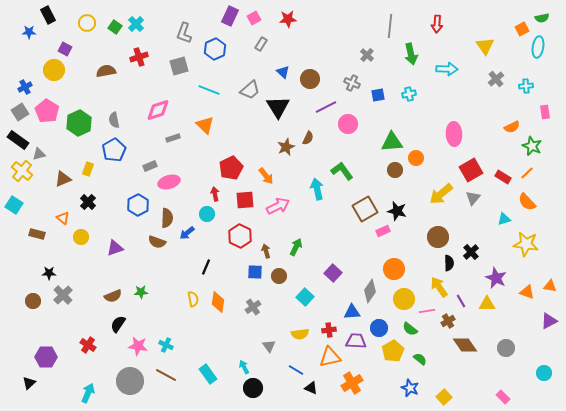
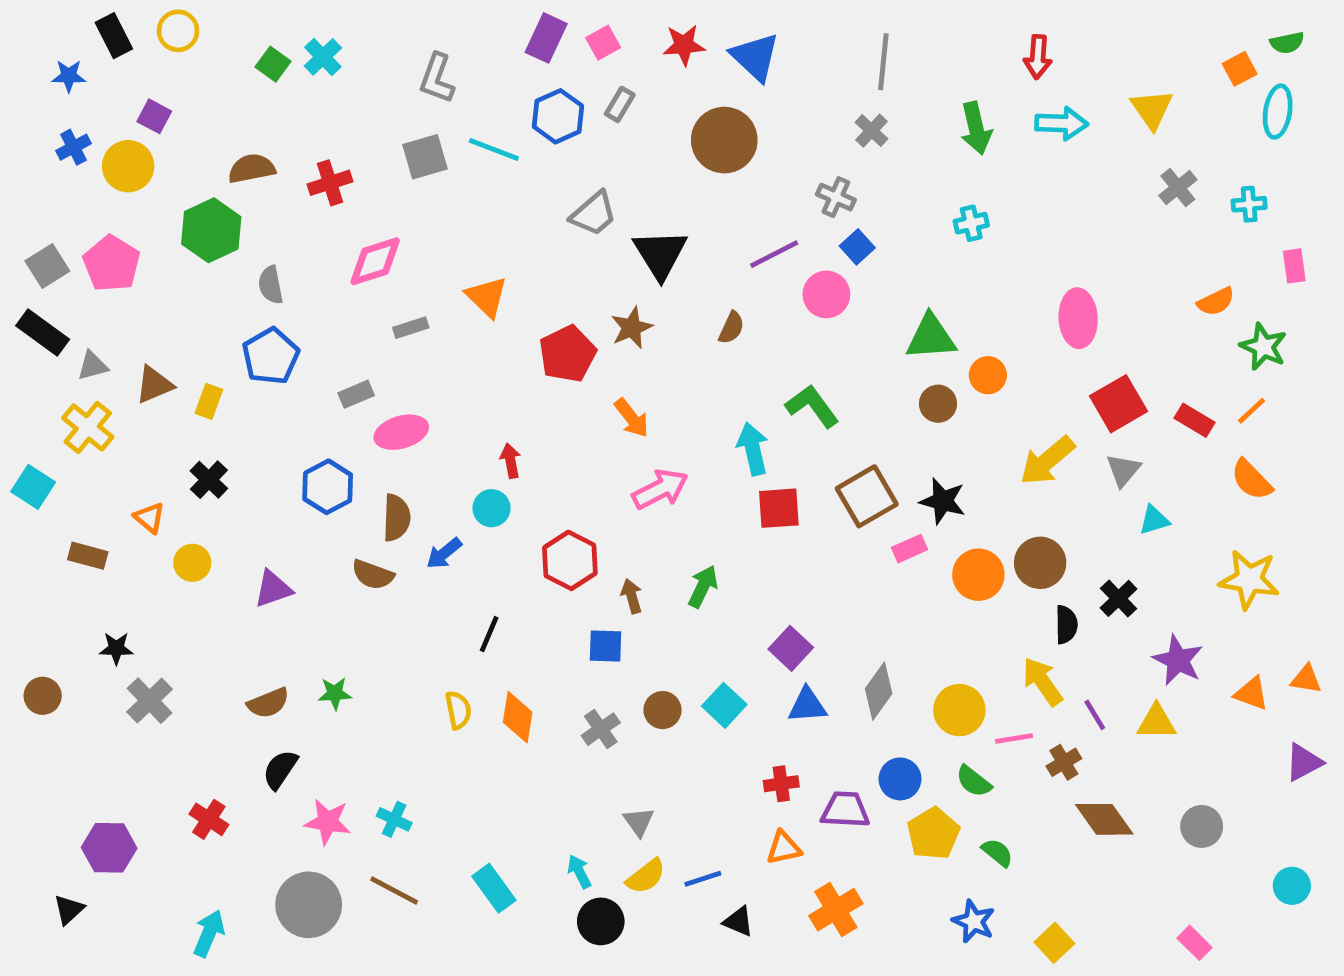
yellow circle: (87, 23) -> (178, 31), moved
gray line: (390, 26) -> (883, 62), moved
blue hexagon: (215, 49) -> (558, 116), moved
red cross: (139, 57) -> (330, 183), moved
cyan arrow: (447, 69) -> (1062, 123), moved
blue triangle: (283, 72) -> (755, 57), moved, size x1.6
brown circle: (310, 79) -> (724, 140), moved, size x1.4
blue cross: (25, 87) -> (74, 147), moved
cyan line: (209, 90) -> (494, 150), moved
blue square: (378, 95) -> (857, 247), moved, turned -32
green hexagon: (79, 123) -> (211, 230), moved
brown star: (286, 147) -> (632, 328), moved
red pentagon: (231, 168) -> (568, 354), moved
yellow cross: (22, 171) -> (88, 427), moved
brown triangle: (63, 179) -> (154, 385), moved
red square: (245, 200) -> (779, 508), moved
cyan triangle: (504, 219) -> (1154, 520), moved
orange circle: (394, 269) -> (978, 575), moved
brown circle: (279, 276) -> (662, 710), moved
brown circle: (33, 301) -> (43, 696), moved
blue triangle: (352, 312) -> (807, 705), moved
yellow semicircle: (300, 334) -> (646, 876), moved, turned -30
orange triangle: (330, 357) -> (784, 848), size x0.7
blue line: (296, 370) -> (703, 879), turned -49

